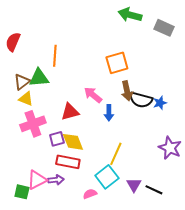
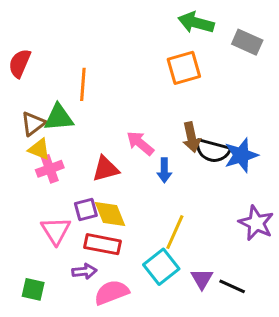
orange square: (117, 63) -> (184, 68), moved
blue star: (160, 103) -> (241, 155), size x1.6
pink cross: (33, 124) -> (50, 169), moved, size x0.7
pink triangle: (37, 180) -> (56, 231), moved, turned -35
pink semicircle: (90, 194) -> (112, 292), moved, size x1.6

